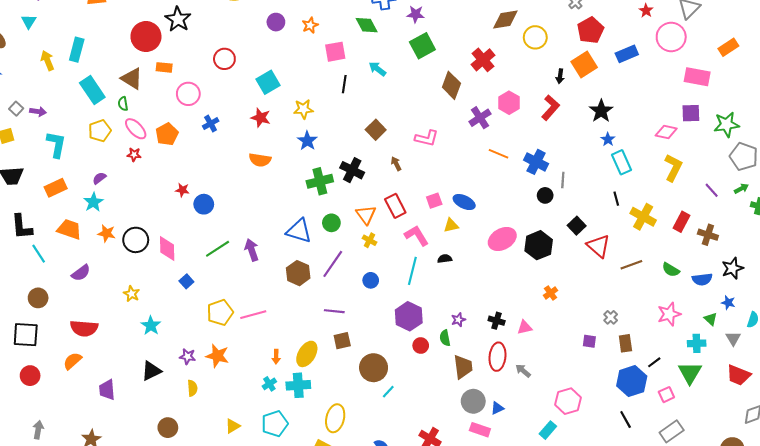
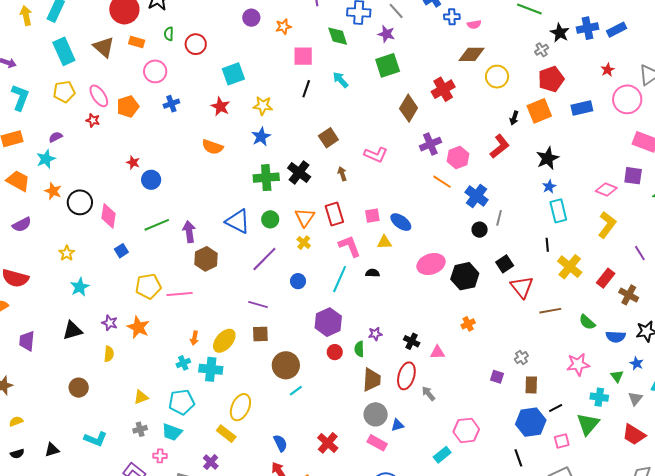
pink hexagon: (509, 103) -> (458, 157), moved
green semicircle: (123, 104) -> (169, 34), moved
brown hexagon: (298, 273) -> (206, 259), moved

